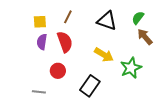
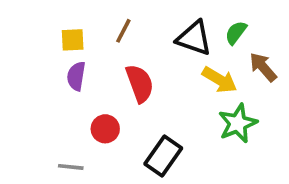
green semicircle: (138, 18) -> (236, 33), moved
red semicircle: (65, 42) -> (140, 83), moved
yellow arrow: (104, 55) -> (220, 80), moved

